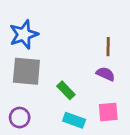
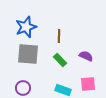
brown line: (108, 47) -> (59, 36), moved
green rectangle: (66, 90) -> (60, 60), moved

